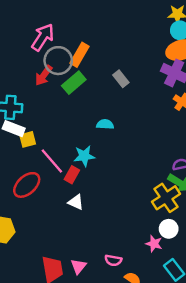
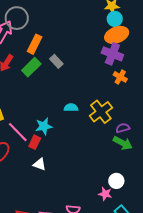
gray circle: (58, 61) -> (17, 18), moved
gray rectangle: (121, 79) -> (56, 61), moved
cyan semicircle: (105, 124) -> (71, 108), moved
yellow cross: (166, 198) -> (101, 112), moved

